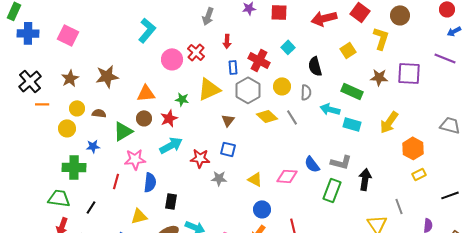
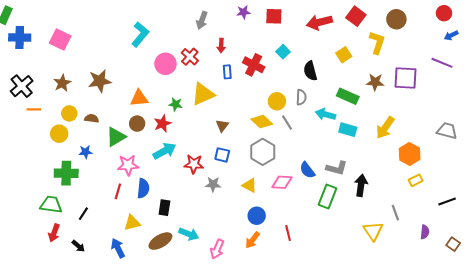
yellow circle: (282, 86) -> (277, 101), moved
gray hexagon: (248, 90) -> (263, 152), moved
red line: (116, 181) -> (118, 191), moved

